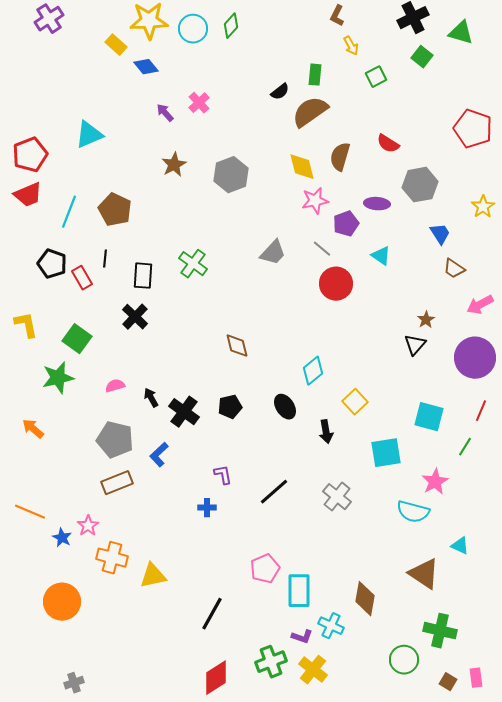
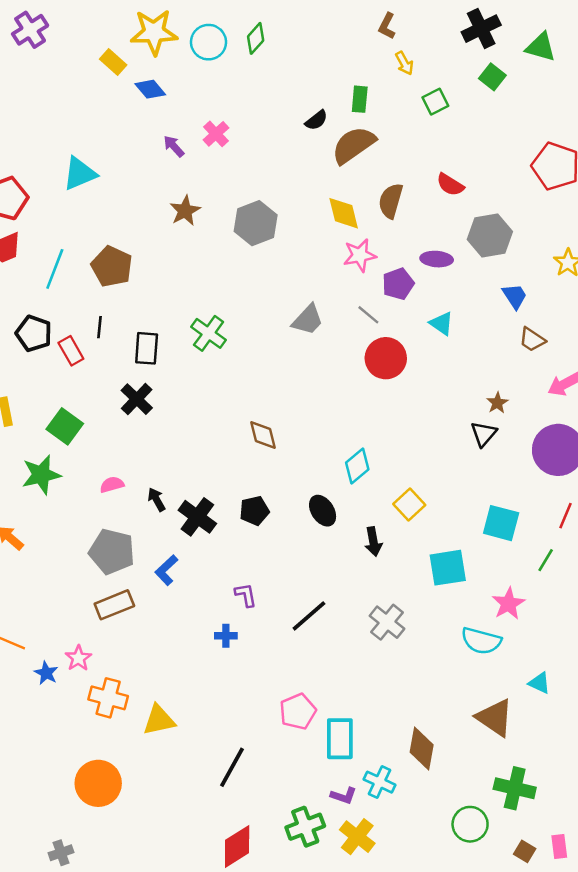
orange circle: (62, 602) -> (98, 783), moved

